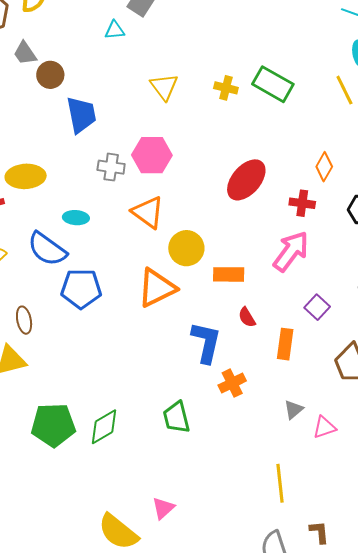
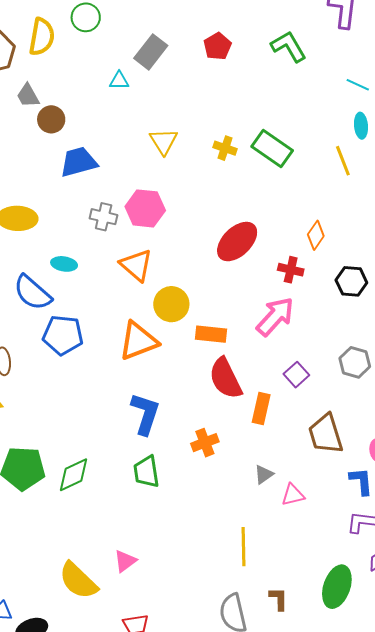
blue trapezoid: (81, 115) -> (79, 162), turned -99
red semicircle: (247, 317) -> (225, 378), size x2.0
blue L-shape: (206, 342) -> (145, 414), moved

